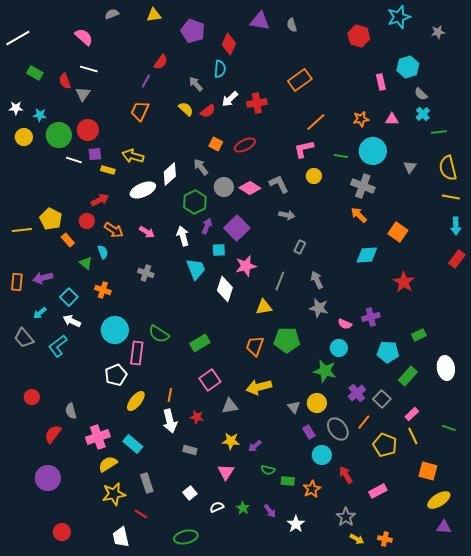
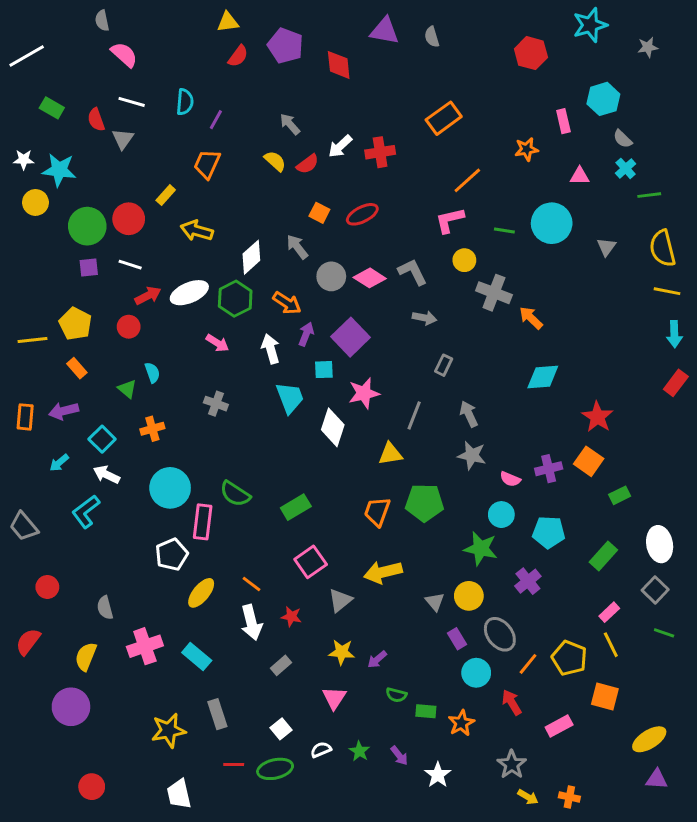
gray semicircle: (112, 14) -> (102, 21), moved, turned -80
red diamond: (229, 44) -> (339, 65), turned -30
red semicircle: (161, 62) -> (238, 56), moved
cyan semicircle: (220, 69) -> (185, 102), moved
cyan star: (40, 115) -> (59, 170), size x1.6
orange star: (361, 119) -> (526, 149), moved
red circle: (88, 130) -> (129, 219), moved
green circle: (59, 135) -> (87, 226), moved
purple square: (95, 154) -> (89, 268), moved
white line: (74, 160) -> (130, 265), moved
yellow rectangle: (108, 170) -> (166, 195), moved, turned -64
gray cross: (363, 186) -> (494, 293), moved
white ellipse: (143, 190) -> (189, 293), moved
green hexagon: (195, 202) -> (235, 299), moved
orange arrow: (114, 230) -> (287, 303), moved
orange square: (398, 232) -> (589, 461), moved
orange rectangle: (68, 240) -> (77, 368), moved
orange cross: (103, 290) -> (152, 429), turned -35
gray trapezoid: (24, 338) -> (24, 526), moved
cyan pentagon: (388, 352) -> (549, 532), moved
orange line: (170, 395) -> (251, 584), turned -64
gray square: (382, 399) -> (655, 590), moved
gray triangle: (230, 406) -> (340, 600), turned -30
orange line: (364, 422) -> (528, 664), moved
red semicircle: (53, 434) -> (28, 642), moved
gray rectangle: (190, 450) -> (281, 665), turned -56
yellow semicircle: (108, 464) -> (86, 656), moved, turned -36
orange square: (428, 471) -> (605, 696), moved
red line: (141, 514) -> (234, 764), moved, turned -32
green ellipse: (186, 537) -> (275, 769), moved

